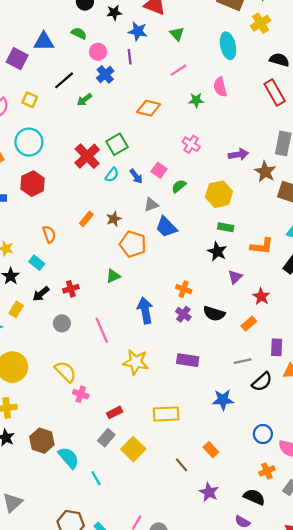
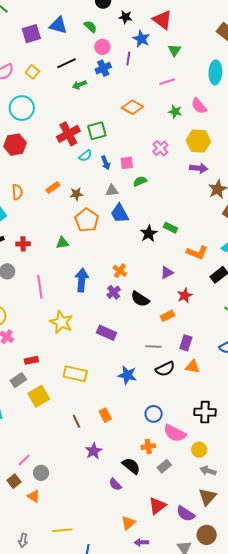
purple square: (17, 59) -> (31, 34), turned 30
pink semicircle: (220, 87) -> (199, 106), turned -42
pink square: (159, 170) -> (127, 163), turned 32
yellow hexagon: (219, 194) -> (198, 141), moved
black star: (217, 251) -> (149, 234), moved

